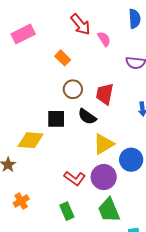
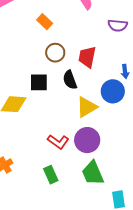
black semicircle: (87, 117) -> (70, 80), turned 36
blue circle: (131, 160) -> (113, 91), moved

